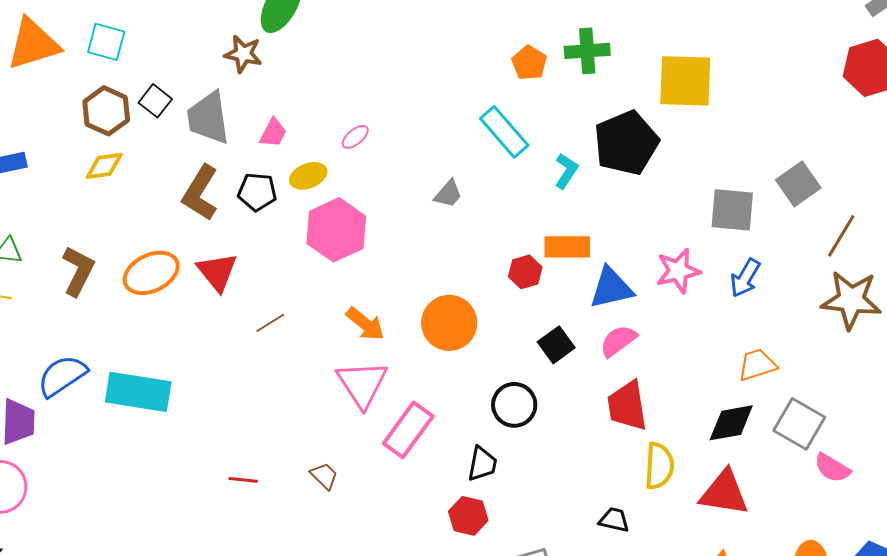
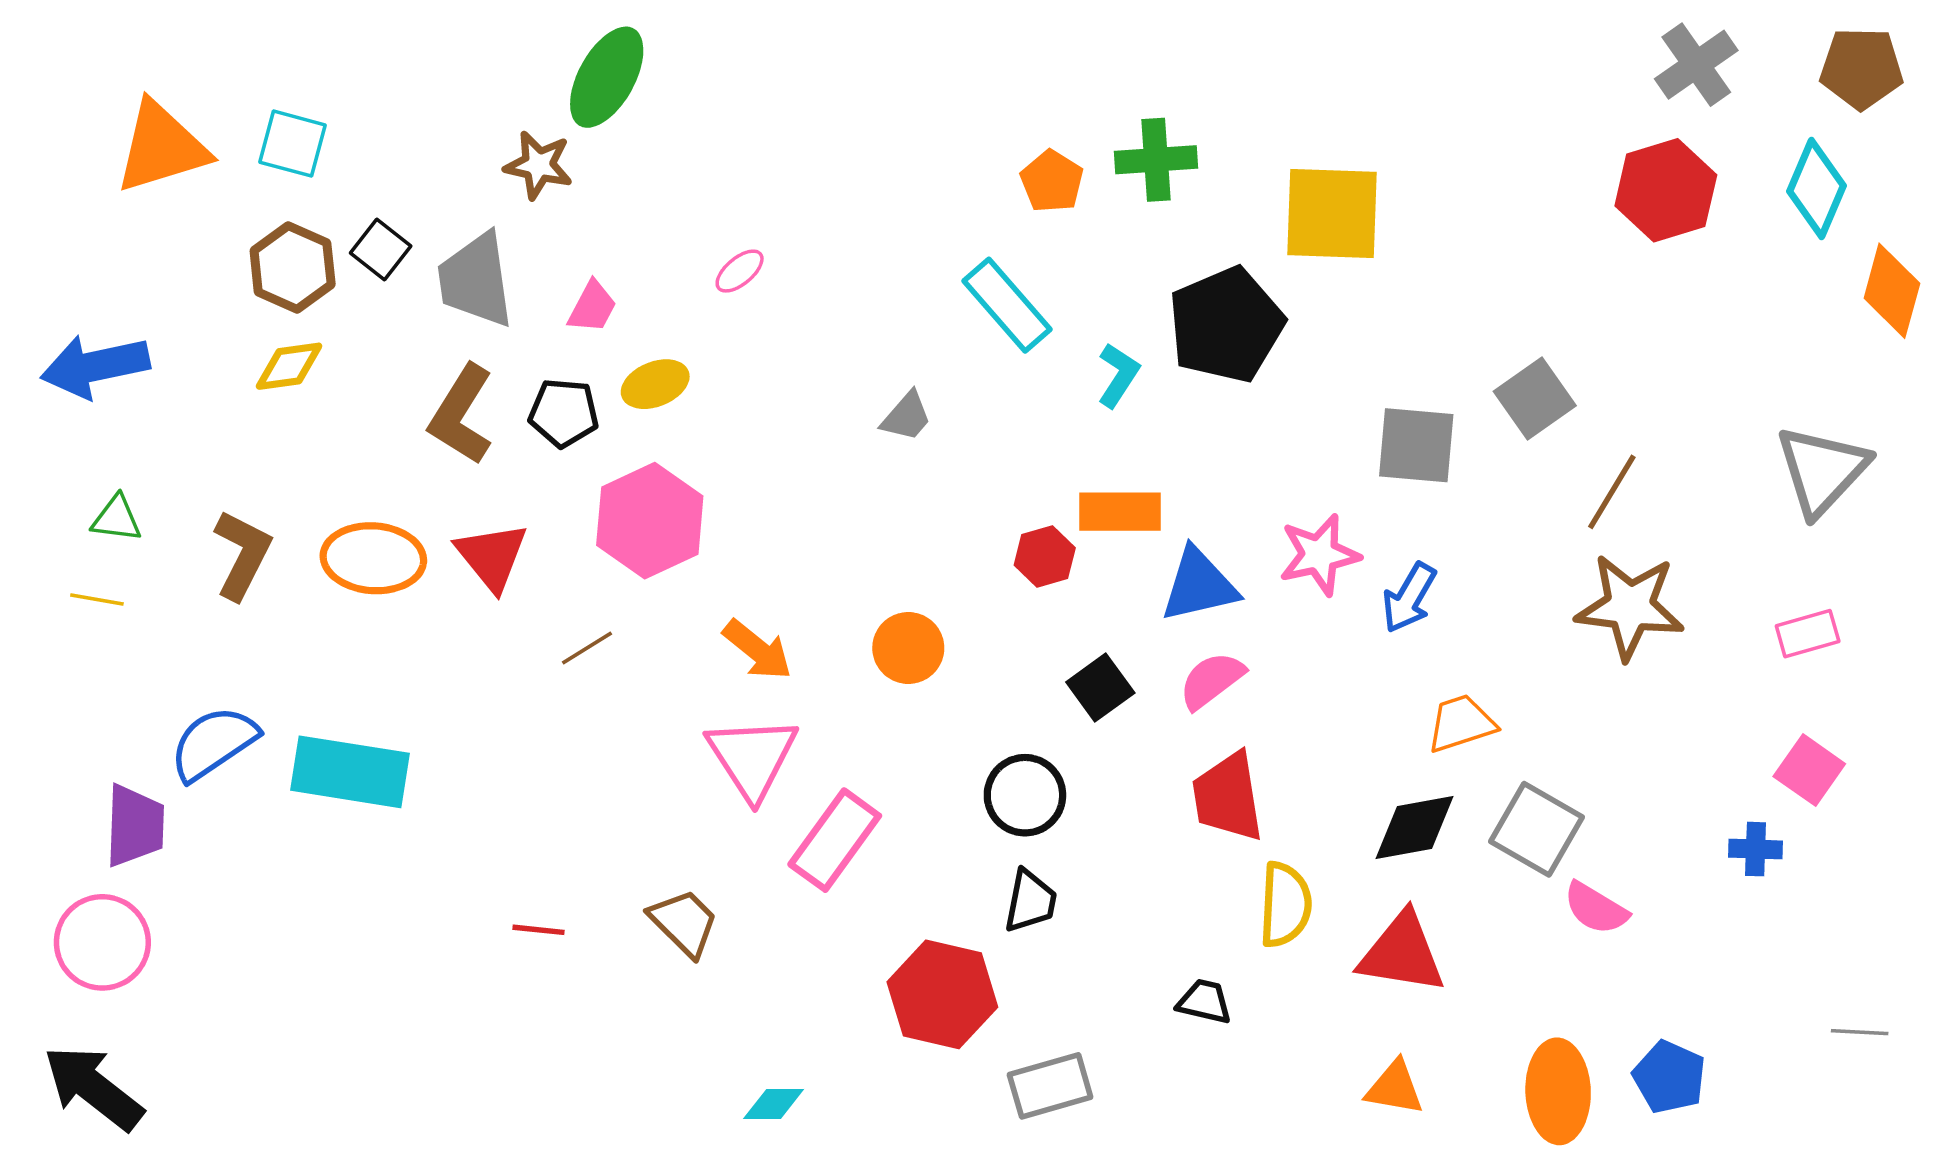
pink ellipse: (355, 137) -> (740, 271), moved
pink hexagon: (336, 230) -> (650, 521), moved
orange ellipse: (151, 273) -> (373, 558), turned 30
blue arrow: (745, 278) -> (1409, 598), moved
orange circle: (449, 323) -> (908, 648), size x0.7
black trapezoid: (482, 464) -> (1030, 901), moved
brown trapezoid: (324, 476) -> (684, 923), size x1.4
red hexagon: (468, 516) -> (942, 994), size x1.5

